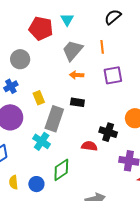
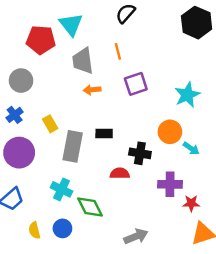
cyan triangle: (67, 20) -> (71, 24), size x1.5
gray trapezoid: (73, 50) -> (83, 61), turned -40
black rectangle: (77, 102) -> (104, 133), moved
cyan cross: (42, 141) -> (62, 189), moved
green diamond: (61, 170) -> (90, 207), turned -75

